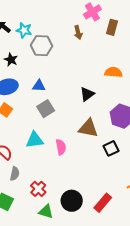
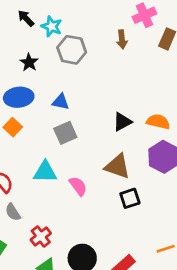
orange semicircle: (113, 72) -> (158, 122), moved
pink semicircle: (61, 147) -> (78, 186), turned -35
black square: (111, 148) -> (130, 198), moved
gray semicircle: (15, 174) -> (13, 212), turned 128

